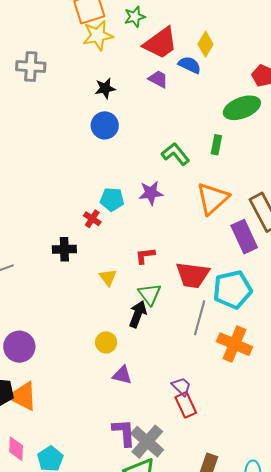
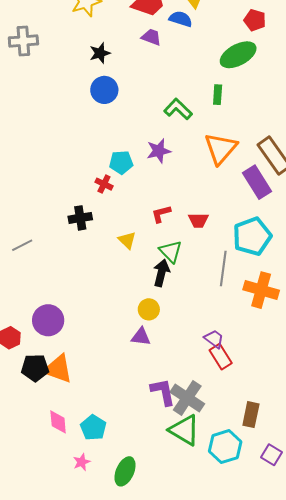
red trapezoid: (193, 275) -> (198, 220), moved, size x0.6
yellow circle: (106, 342) -> (149, 309), moved
purple triangle: (122, 375) -> (141, 337), moved

